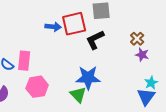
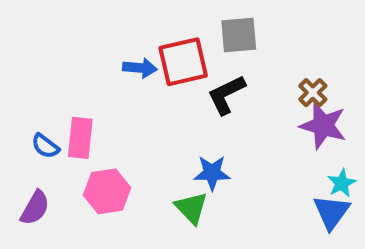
purple star: (142, 55) -> (323, 126), size x1.6
blue star: (88, 78) -> (212, 173), size x0.7

